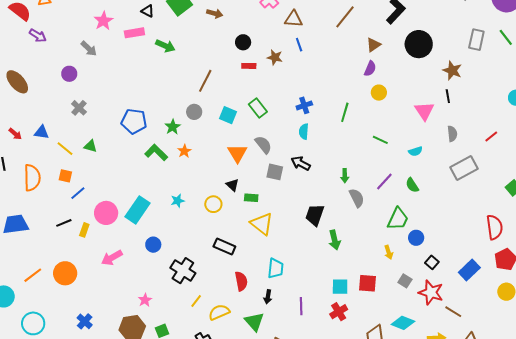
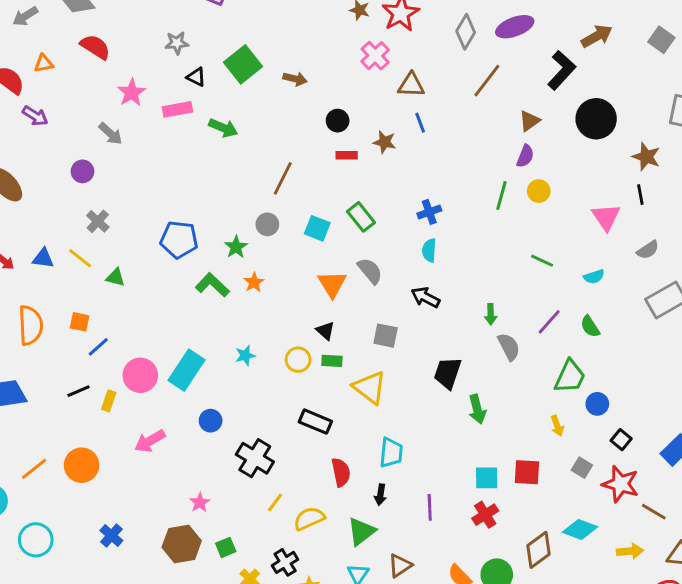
green line: (345, 112) -> (501, 195), moved
gray semicircle: (452, 134) -> (648, 250), turned 63
yellow line: (65, 149) -> (80, 258), moved
gray square: (275, 172) -> (386, 336), moved
green rectangle: (251, 198) -> (332, 361), moved
green triangle: (254, 322) -> (361, 532), turned 35

